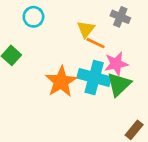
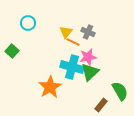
gray cross: (120, 17) -> (88, 32), moved
orange star: (61, 82) -> (50, 87), moved

